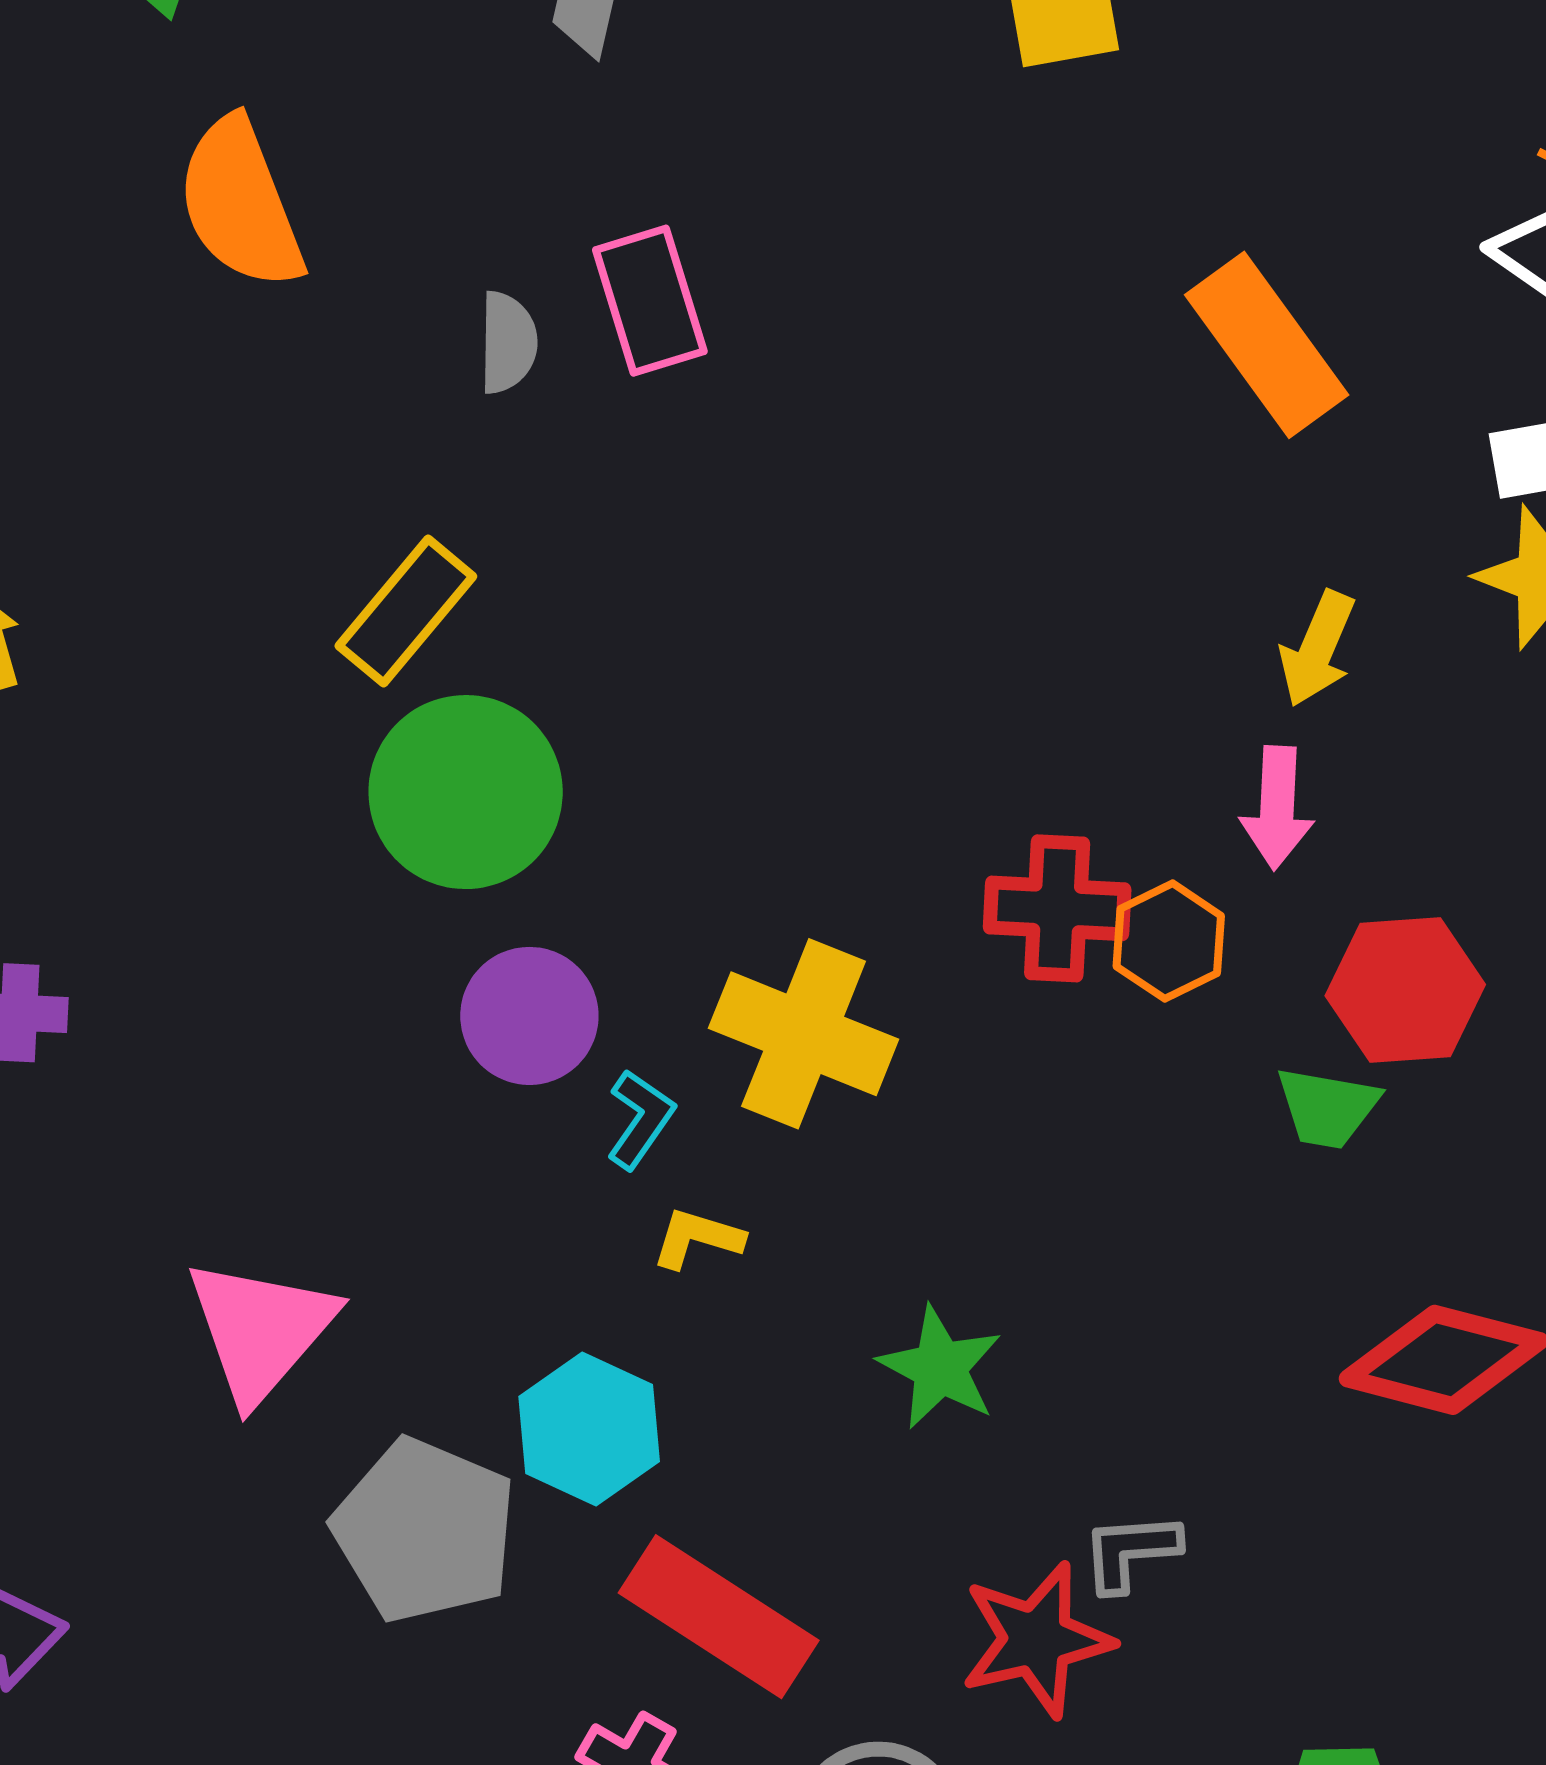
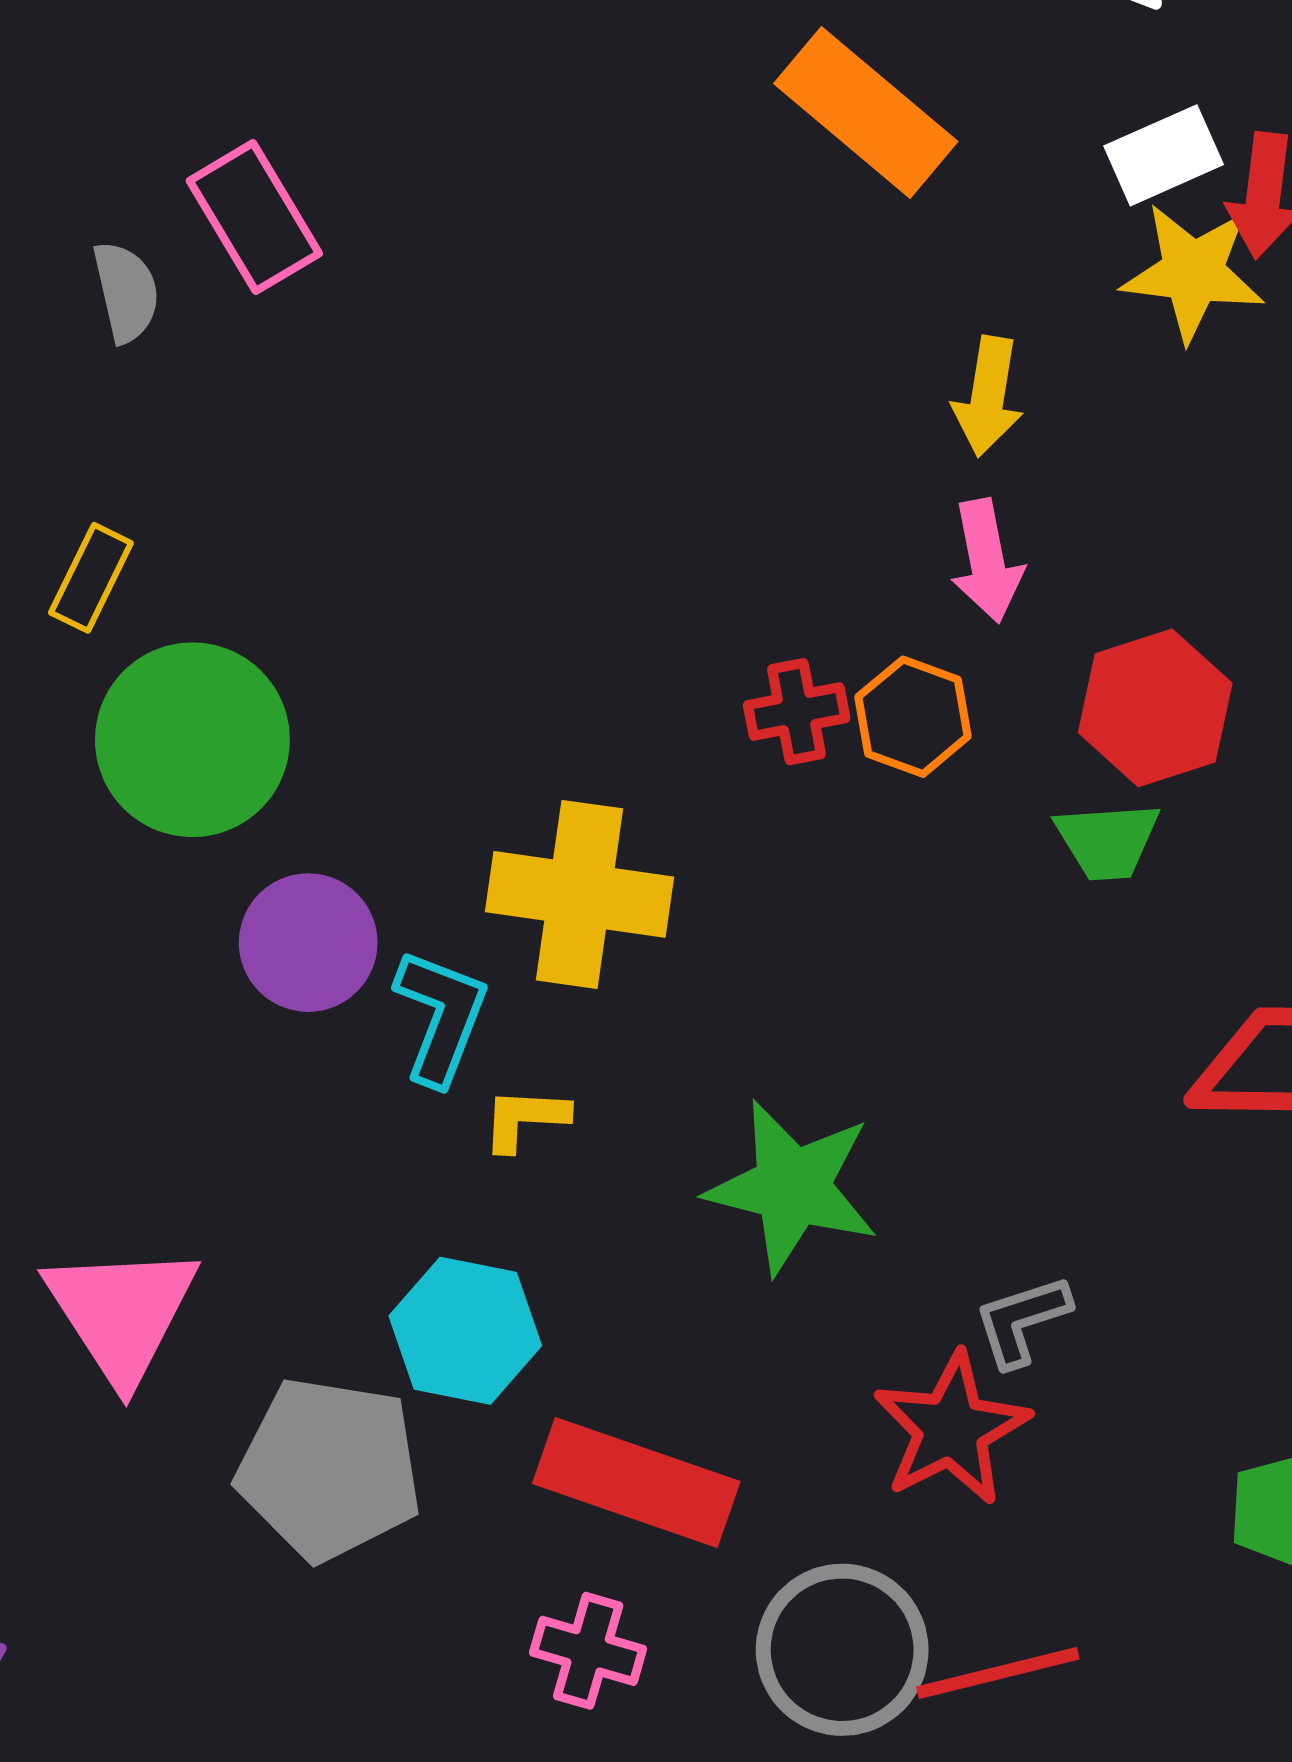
yellow rectangle: (406, 611) -> (91, 578), size x0.7
red cross: (1057, 908) -> (797, 712), size x0.7
cyan L-shape: (640, 1119) -> (441, 1017), size x1.4
green star: (940, 1368) -> (792, 1187), size x1.4

